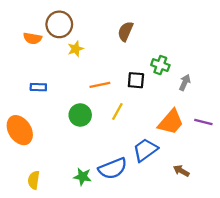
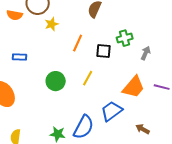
green cross: (160, 65) -> (125, 38), turned -35
orange line: (100, 85) -> (78, 43), moved, turned -54
blue semicircle: (113, 168) -> (84, 127), turned -40

